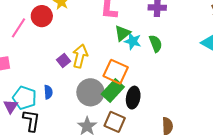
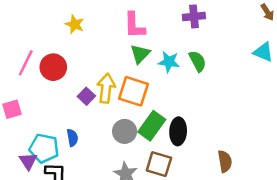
red circle: (42, 16) -> (53, 67), moved
green triangle: (122, 33) -> (140, 54), moved
orange square: (116, 72) -> (134, 91), moved
gray circle: (90, 92) -> (125, 131), size x0.7

